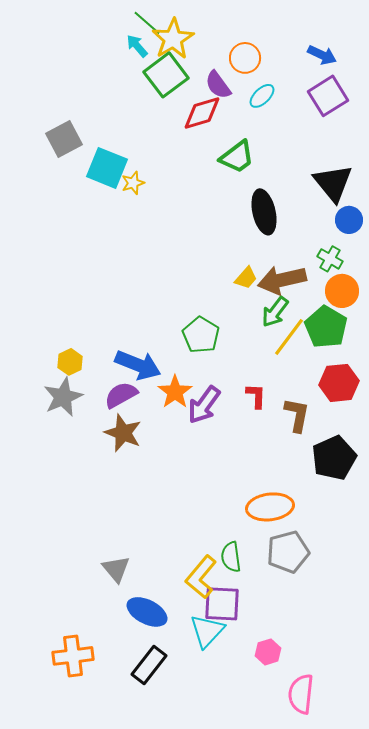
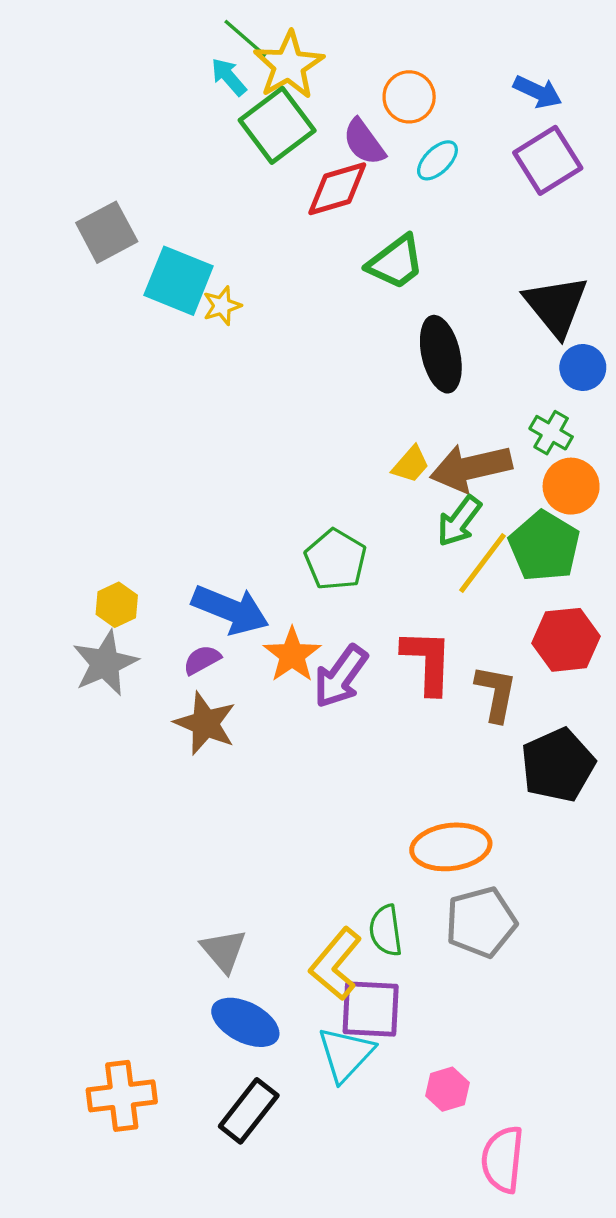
purple semicircle: (121, 395) -> (202, 660), size x0.7
red L-shape: (256, 396) -> (427, 662), size x1.6
gray triangle: (116, 569) -> (224, 951), moved

